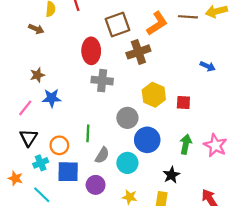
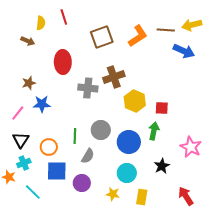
red ellipse: (91, 51) -> (63, 62), moved
brown cross: (138, 52) -> (114, 77), moved
blue arrow: (208, 66) -> (184, 51), moved, size x1.5
gray circle: (127, 118) -> (101, 130), moved
green arrow: (186, 144) -> (154, 131), moved
cyan cross: (41, 163) -> (24, 163), moved
cyan circle: (127, 163) -> (127, 173), moved
black star: (171, 175) -> (162, 166), moved

